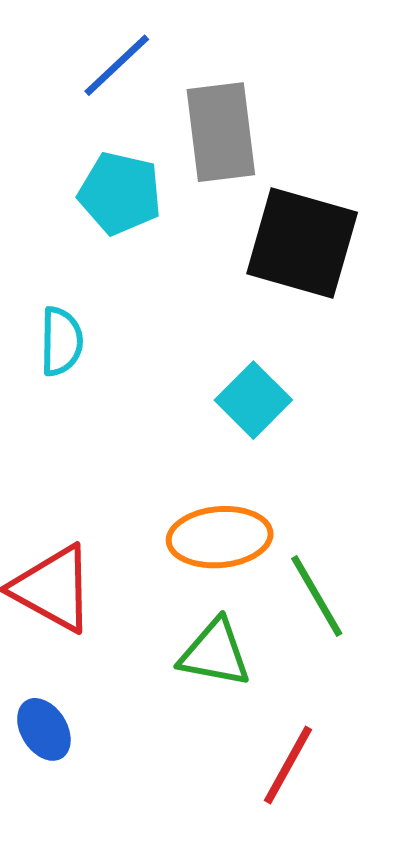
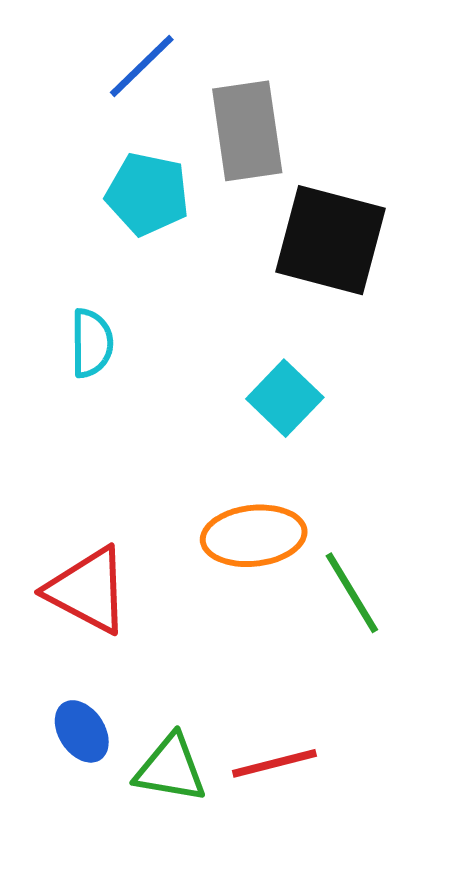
green triangle: (215, 653) -> (171, 769), moved
red line: (288, 765) -> (274, 763), moved, turned 48

